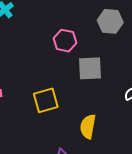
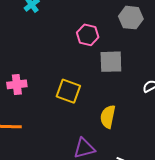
yellow square: (46, 100) -> (68, 91), turned 35

